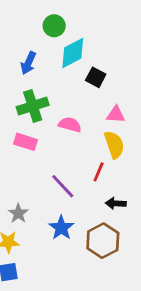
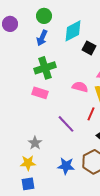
green circle: (54, 26) -> (44, 16), moved
pink semicircle: (70, 125) -> (80, 87), moved
blue star: (61, 228) -> (66, 166), moved, turned -30

